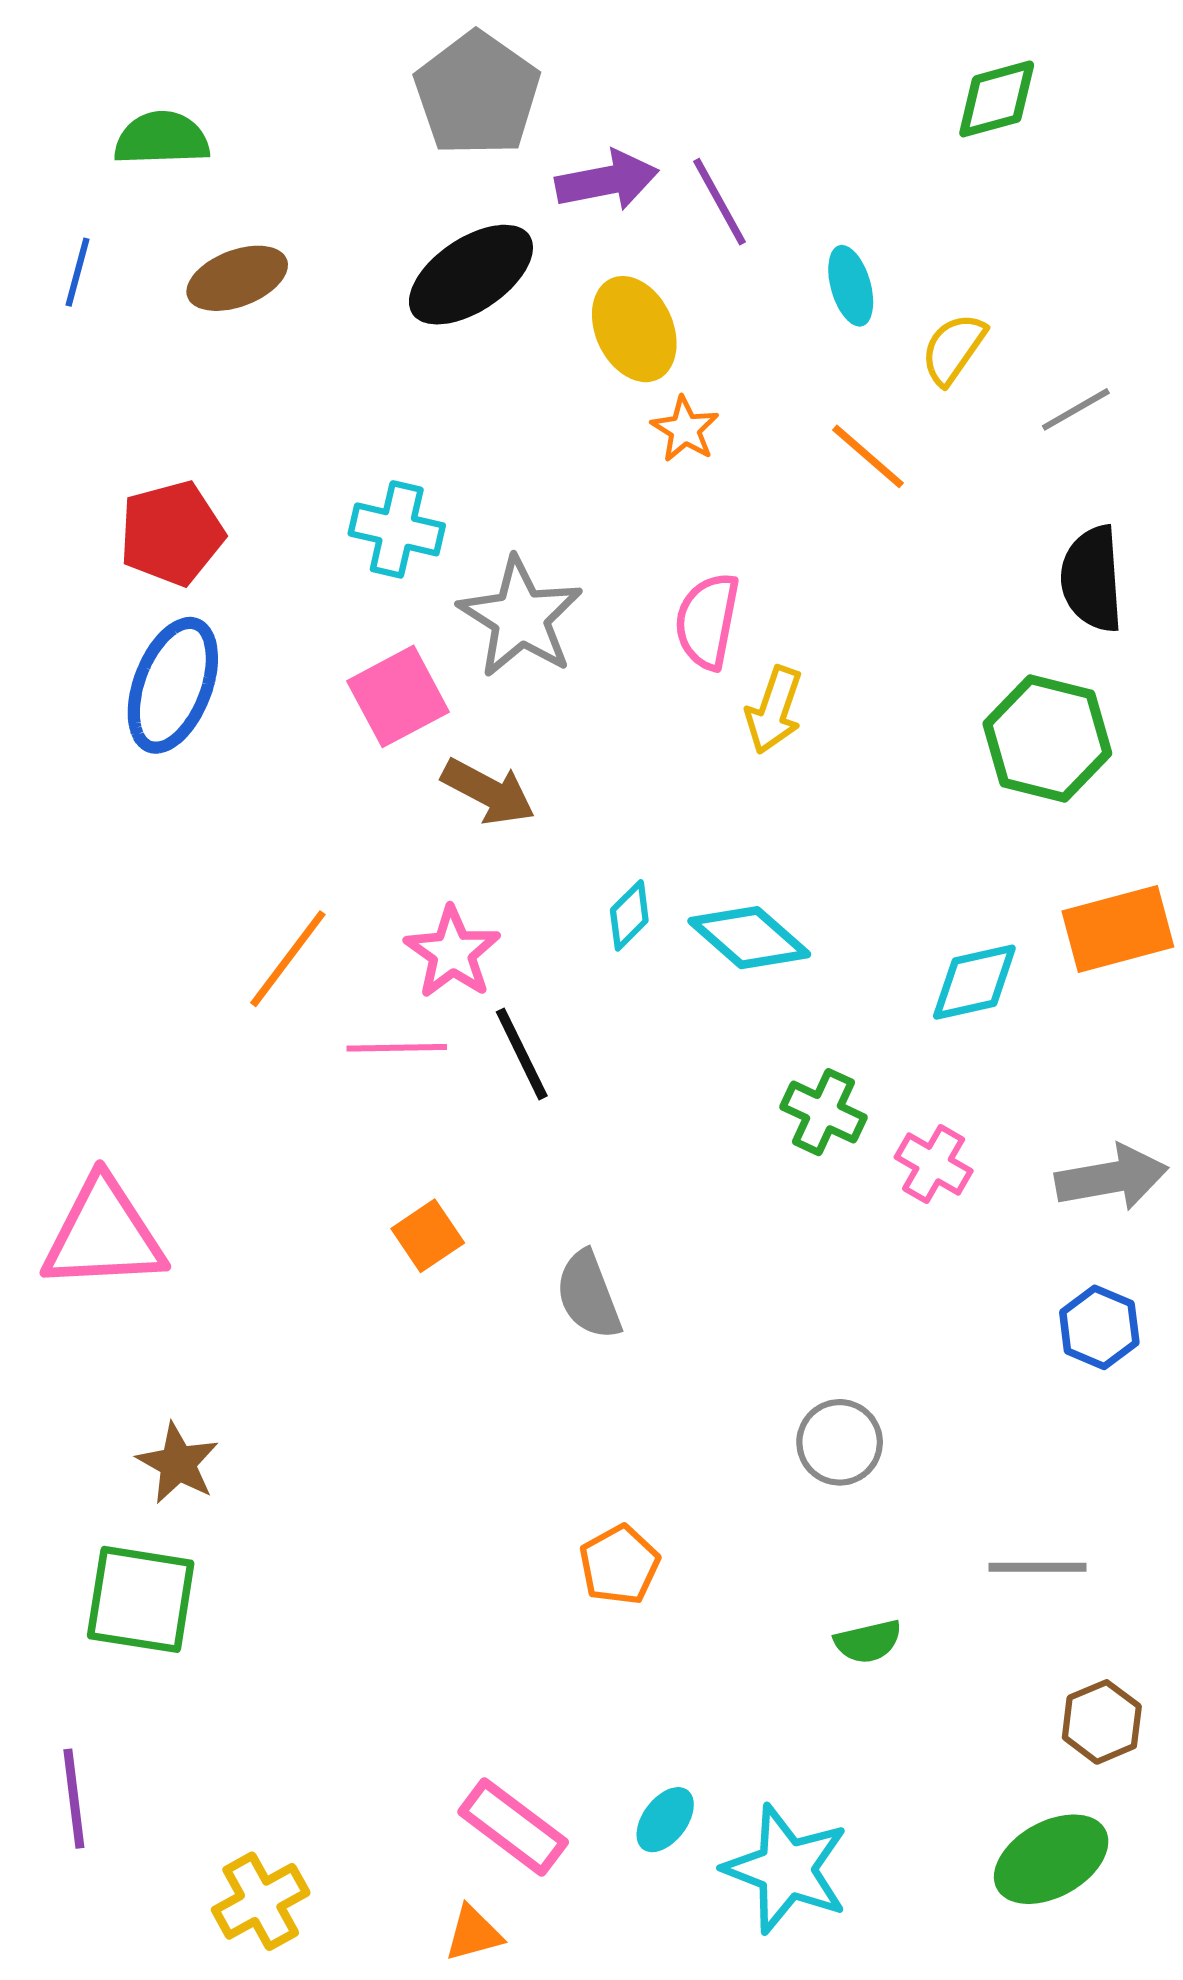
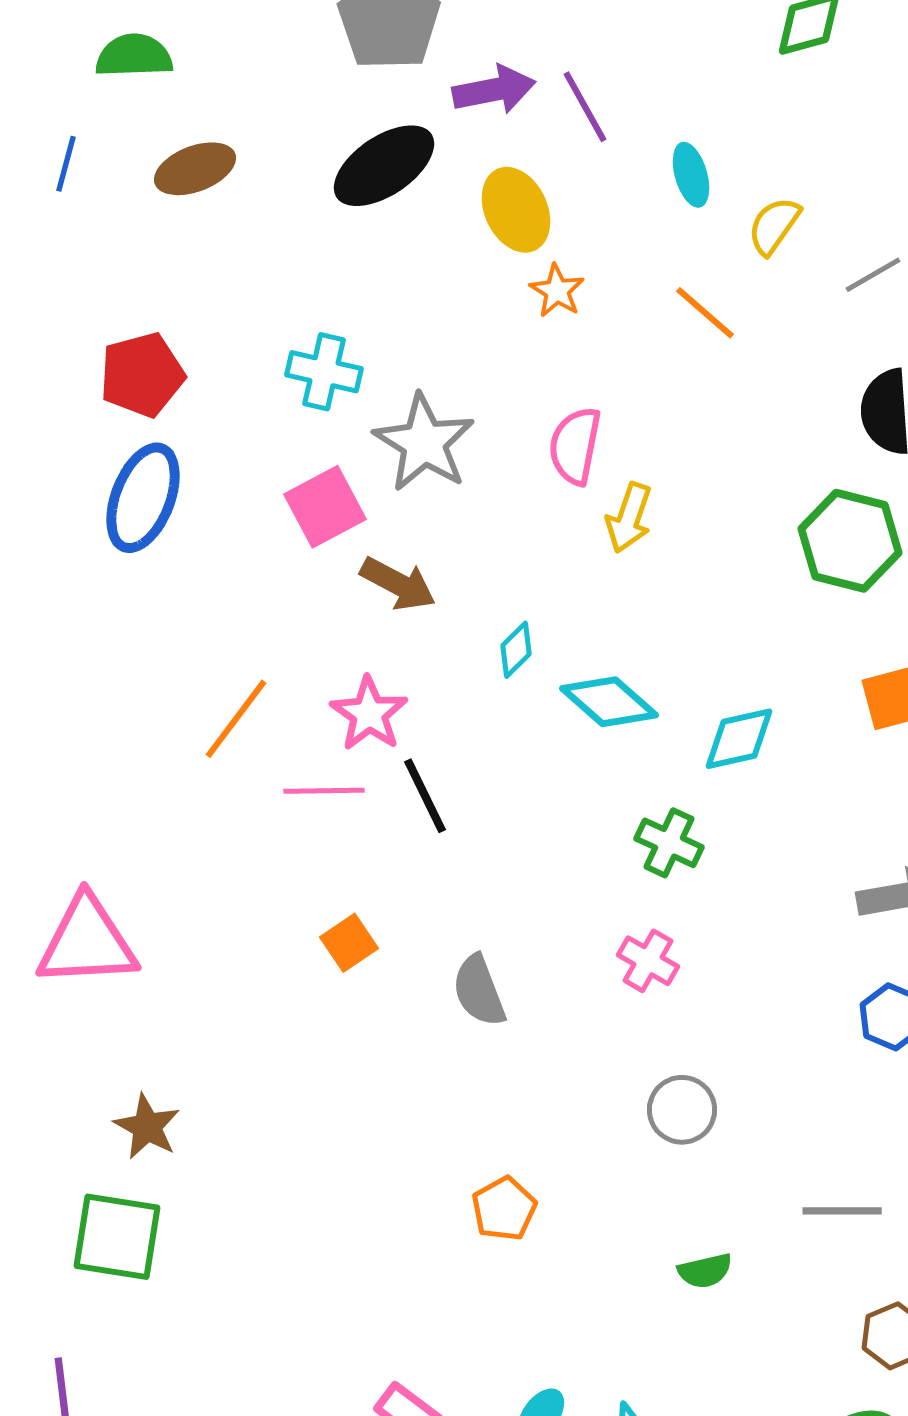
cyan diamond: (629, 915) -> (516, 650), moved
cyan diamond: (974, 982) -> (739, 739), moved
pink cross: (934, 1164) -> (648, 961), moved

